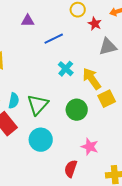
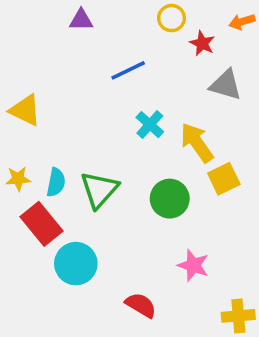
purple triangle: (28, 21) -> (81, 20), moved
gray triangle: (108, 47) -> (226, 85), turned 30
cyan circle: (41, 140) -> (76, 264), moved
red semicircle: (71, 169) -> (141, 305), moved, turned 102

